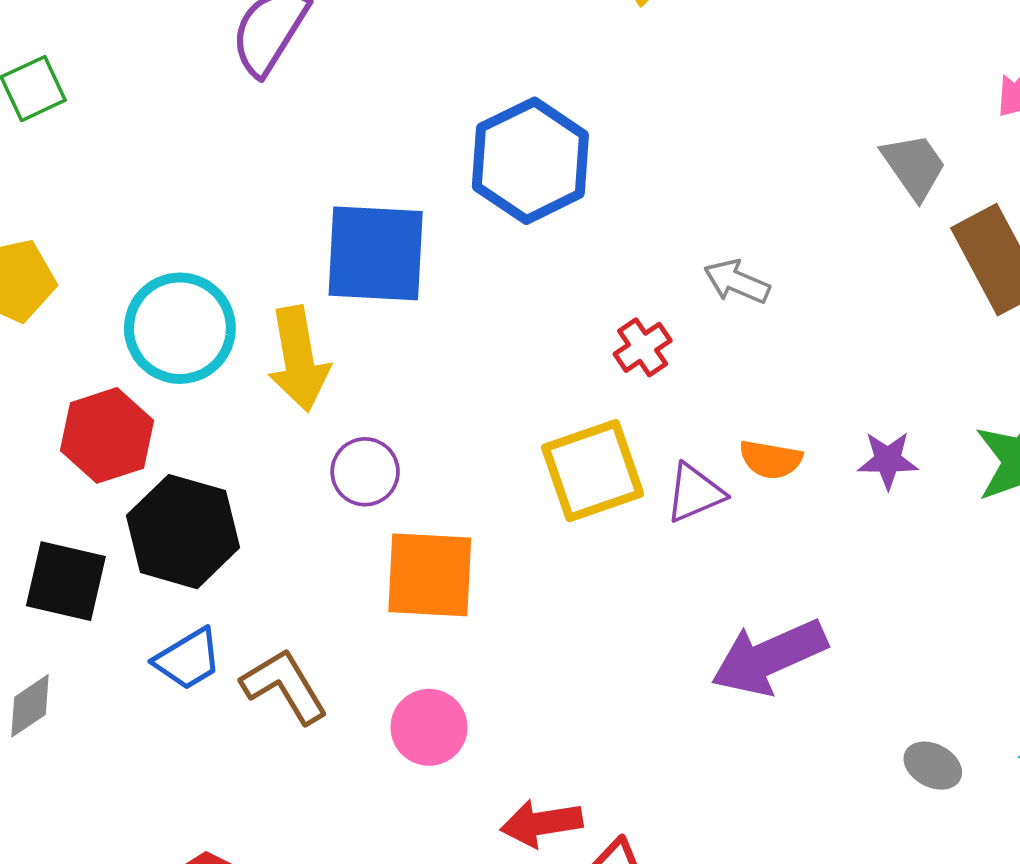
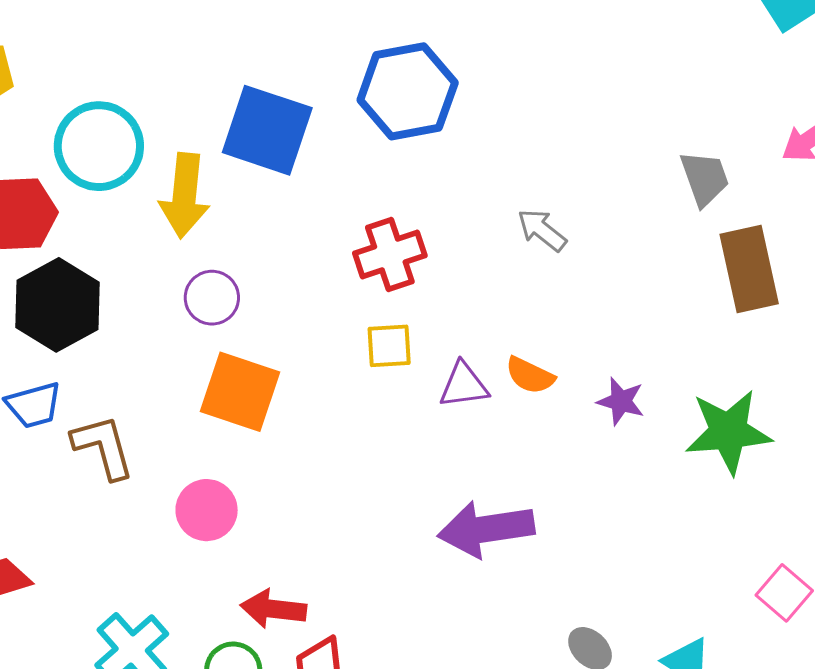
red cross: (643, 347) -> (390, 254), moved, size x1.5
yellow square: (593, 471) -> (389, 346), size x0.6

